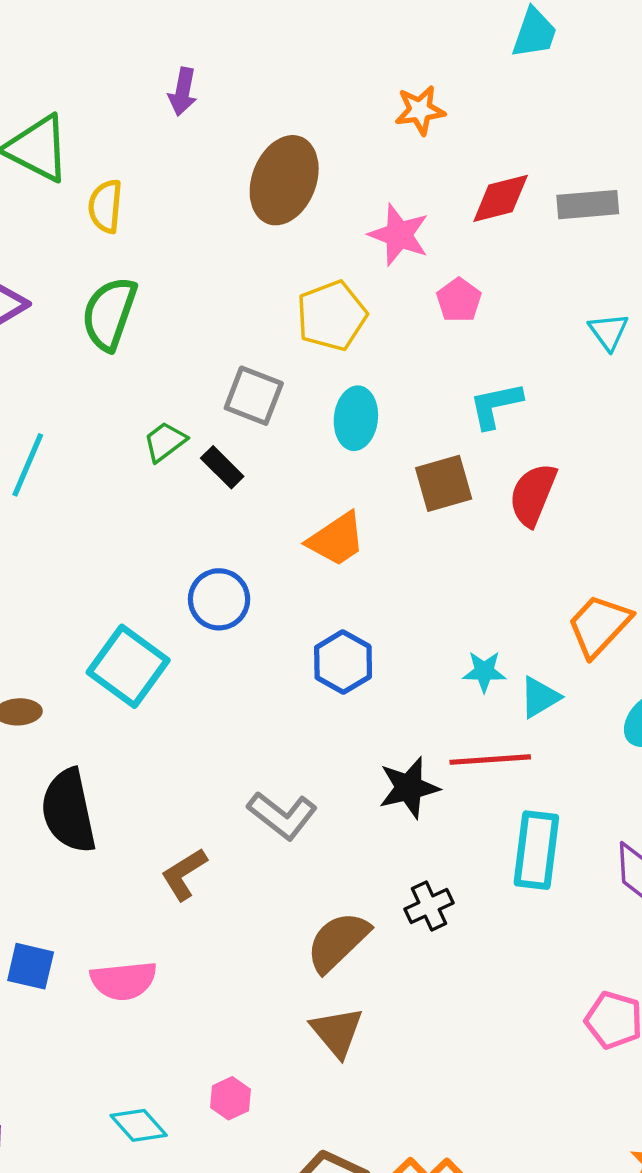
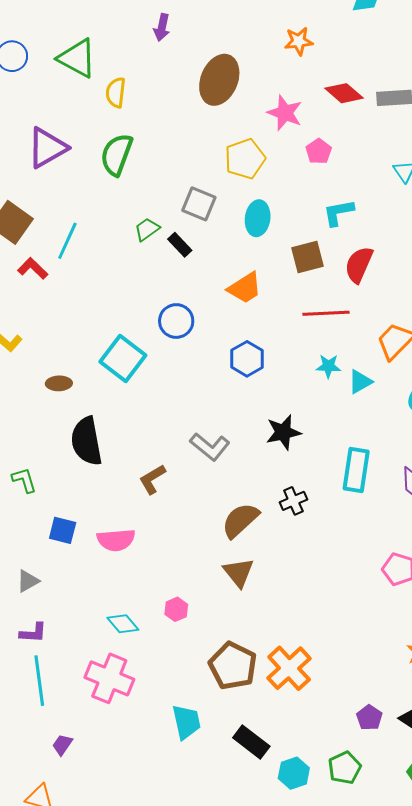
red diamond: (501, 198) -> (344, 93), turned 54
red line: (490, 760) -> (326, 313), moved

